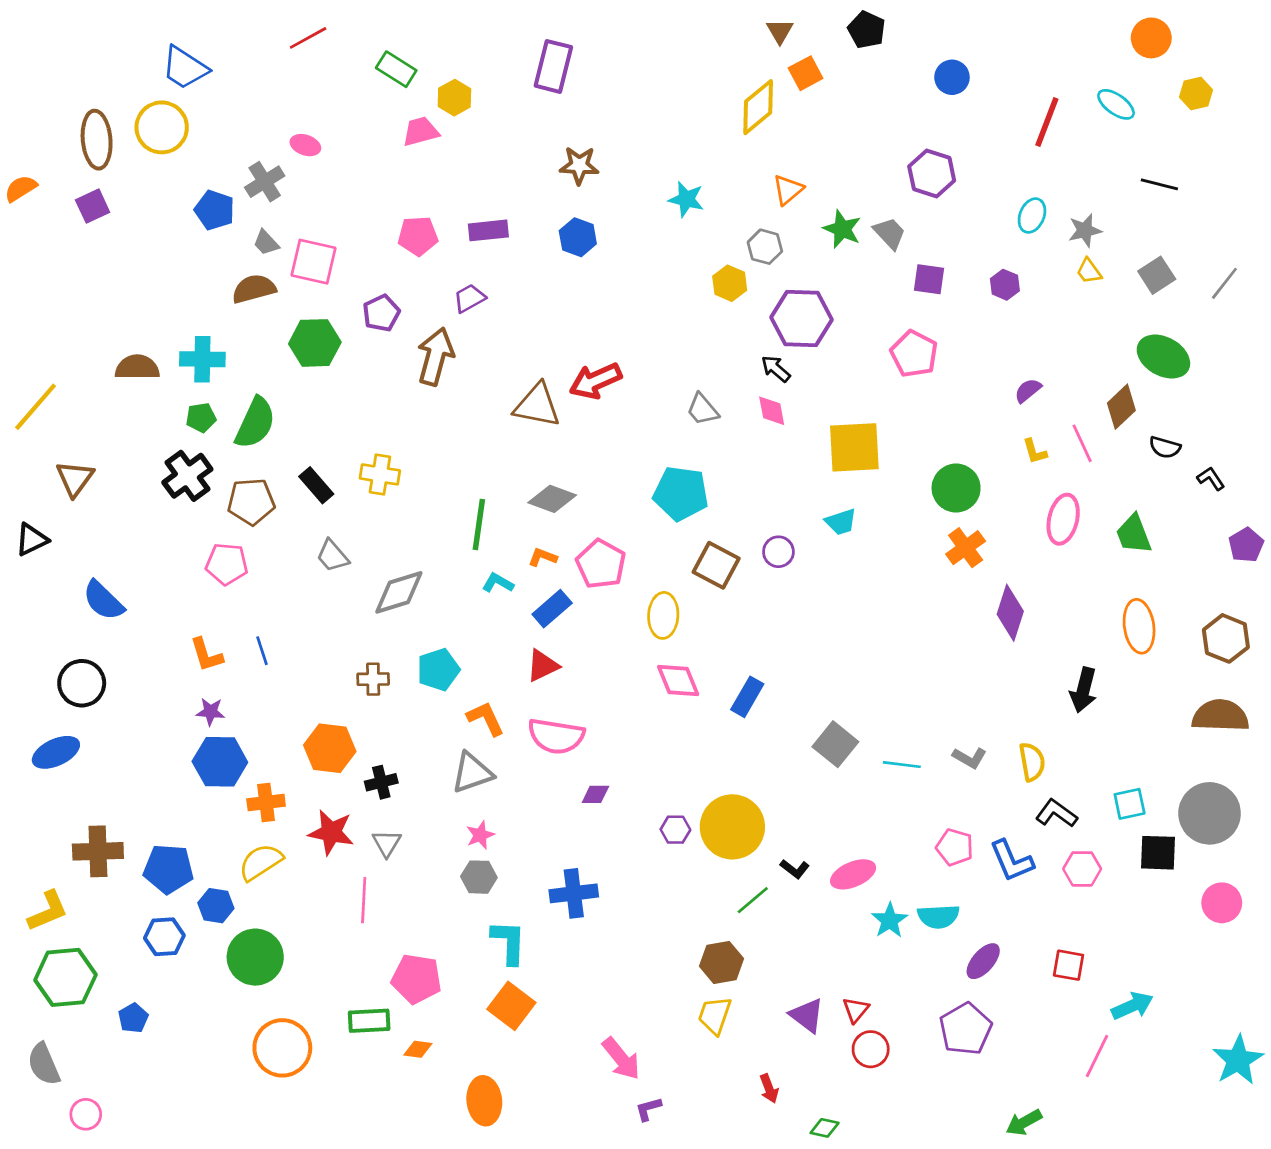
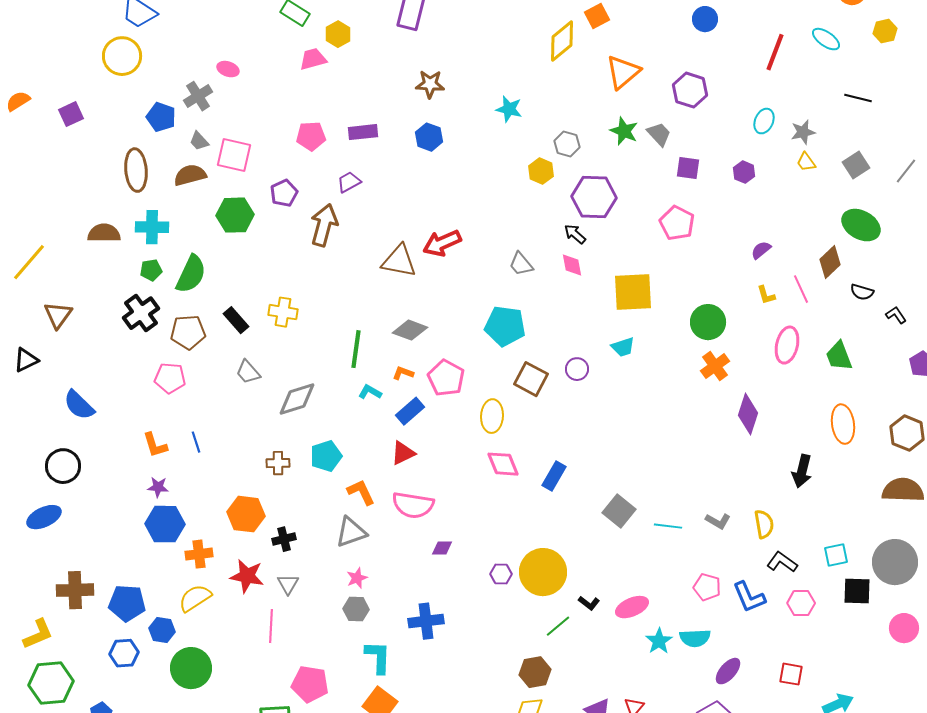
brown ellipse: (97, 140) -> (136, 170), moved
orange triangle: (788, 190) -> (623, 72), moved, size x1.5

